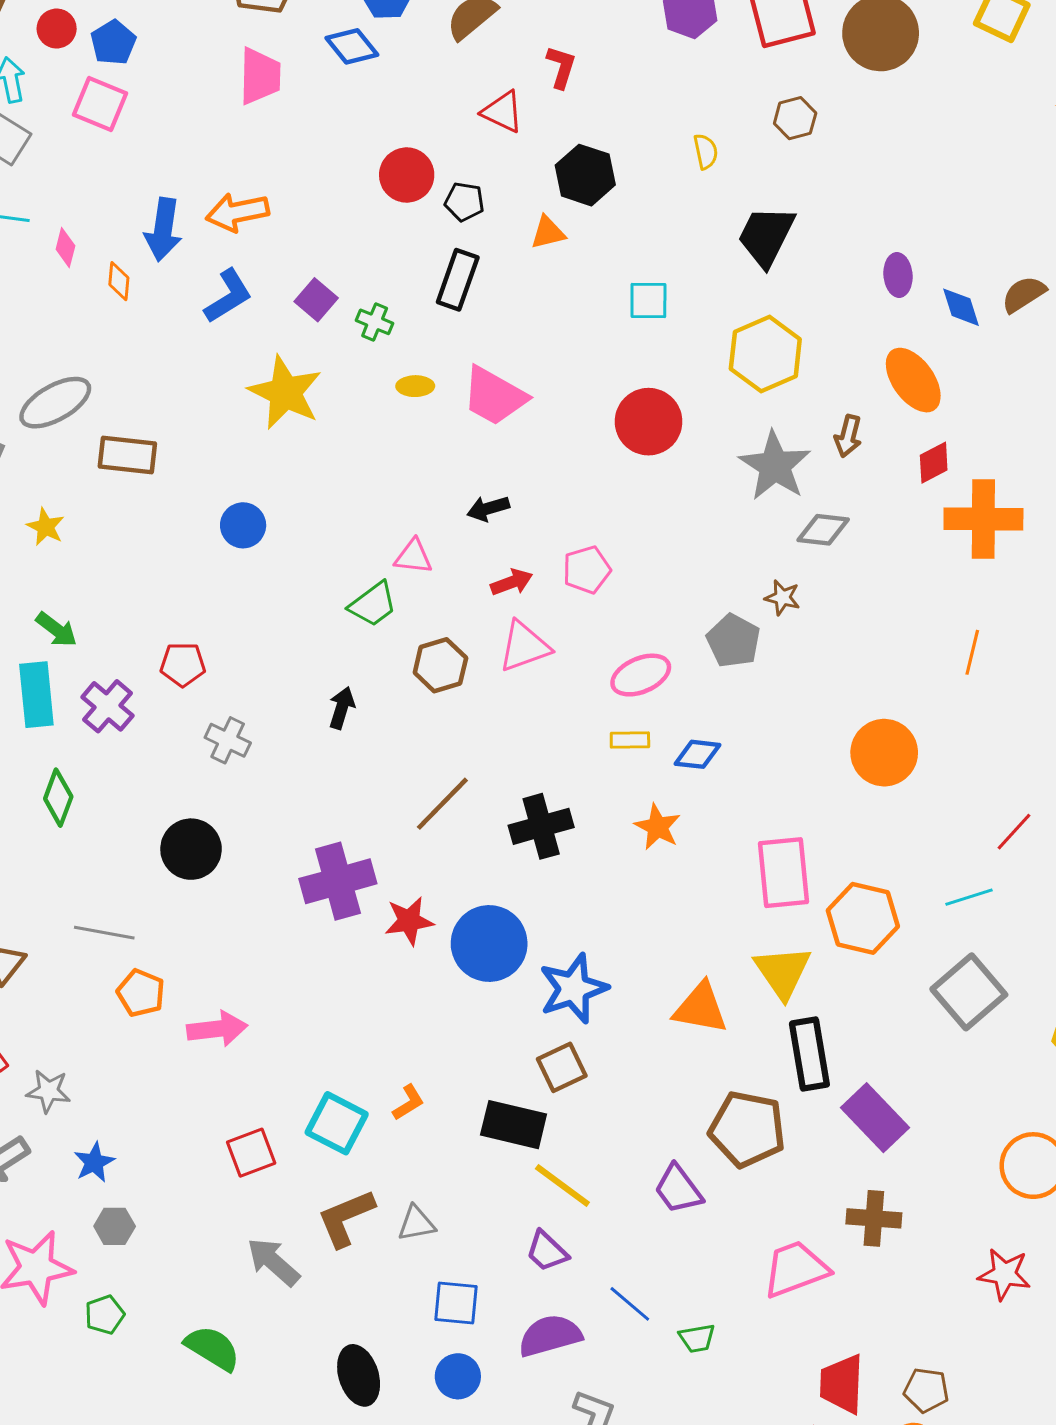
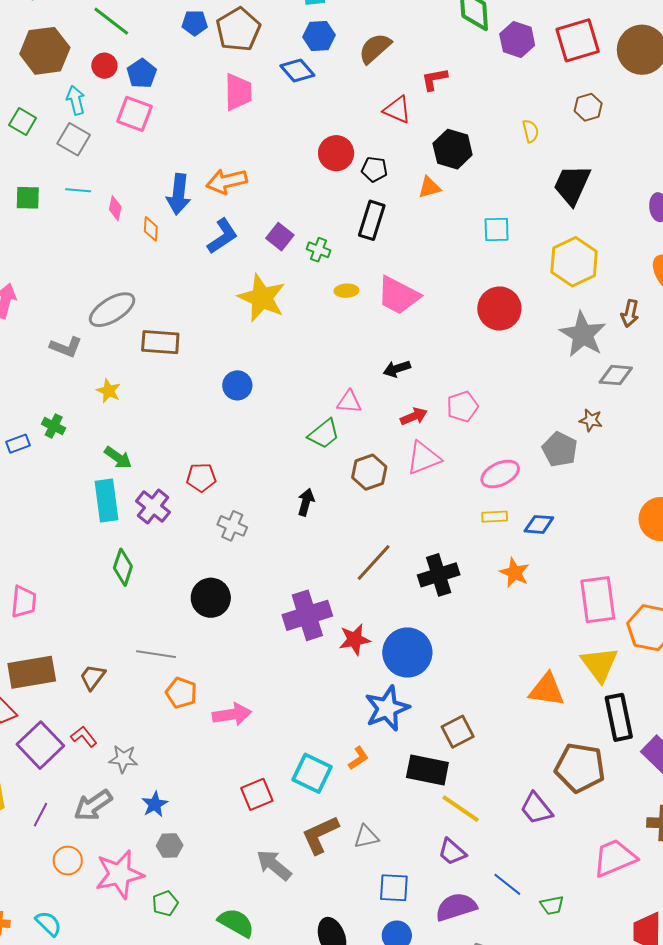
red L-shape: (561, 67) -> (434, 79), turned -116
blue star: (573, 988) -> (387, 708), moved

